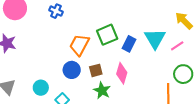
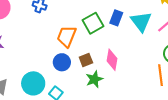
blue rectangle: (129, 44) -> (116, 18), moved
cyan circle: (41, 88) -> (33, 83), size x1.5
green star: (102, 91) -> (94, 79), turned 30

